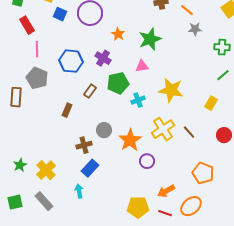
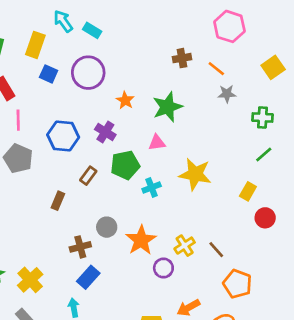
yellow cross: (163, 129) -> (185, 246), moved, size x0.7
brown line: (189, 132) -> (216, 250), moved
red circle: (224, 135) -> (265, 218), moved

